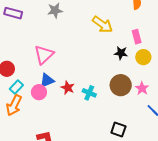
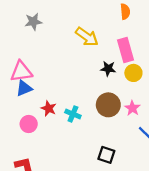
pink rectangle: (137, 37) -> (126, 50), size x1.5
pink triangle: (44, 55) -> (21, 72), turned 35
blue triangle: (47, 80) -> (24, 88), moved
pink circle: (39, 92) -> (29, 124), moved

